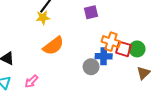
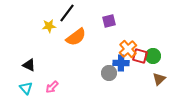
yellow star: (43, 18) -> (49, 26), moved
orange cross: (111, 42) -> (128, 49), turned 30
orange semicircle: (53, 46) -> (76, 37), moved

